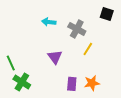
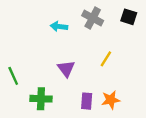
gray cross: (77, 29) -> (93, 18), moved
green cross: (22, 82) -> (41, 99), moved, turned -30

